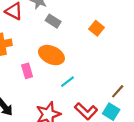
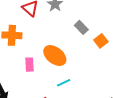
gray rectangle: (53, 21) -> (81, 27), moved

